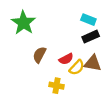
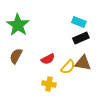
brown semicircle: (39, 55) -> (16, 56), moved
red semicircle: (66, 59) -> (48, 59), moved

